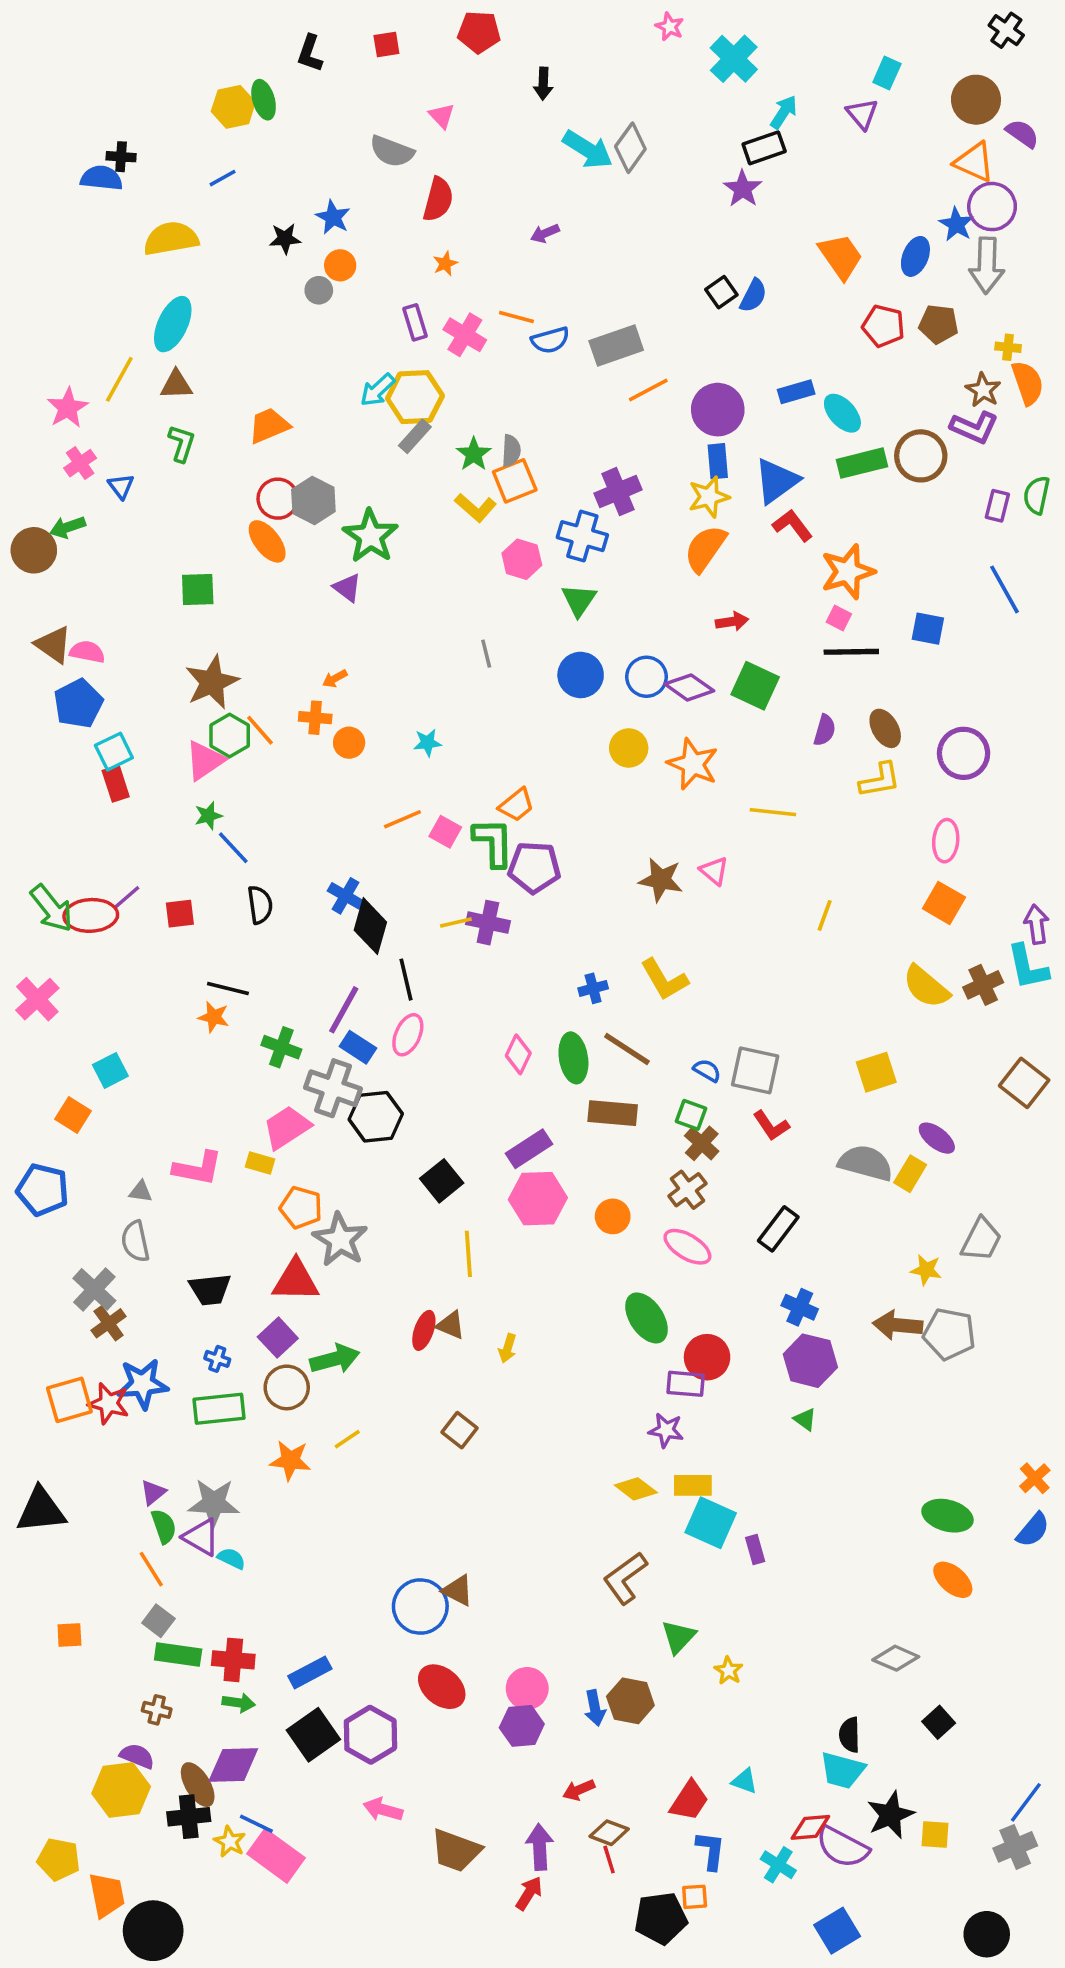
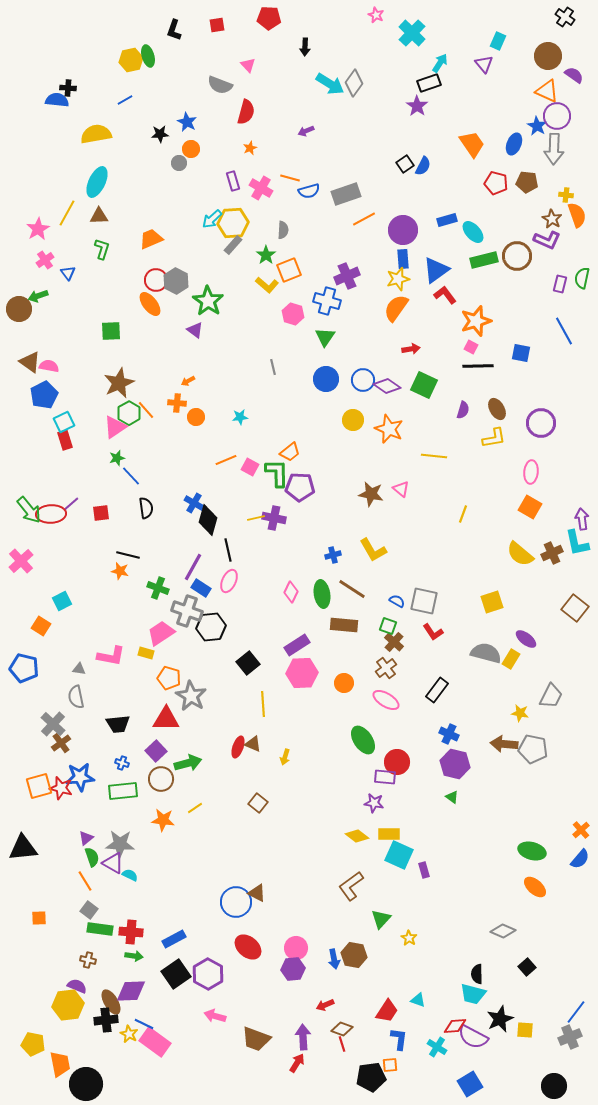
gray semicircle: (511, 451) -> (283, 230), moved

